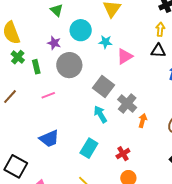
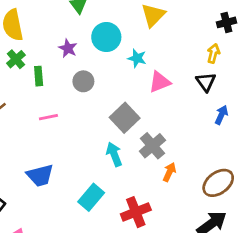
black triangle: (158, 51) -> (206, 82), turned 42
gray circle: (69, 65) -> (83, 81), size x0.6
red cross: (123, 154) -> (136, 212), size x1.5

